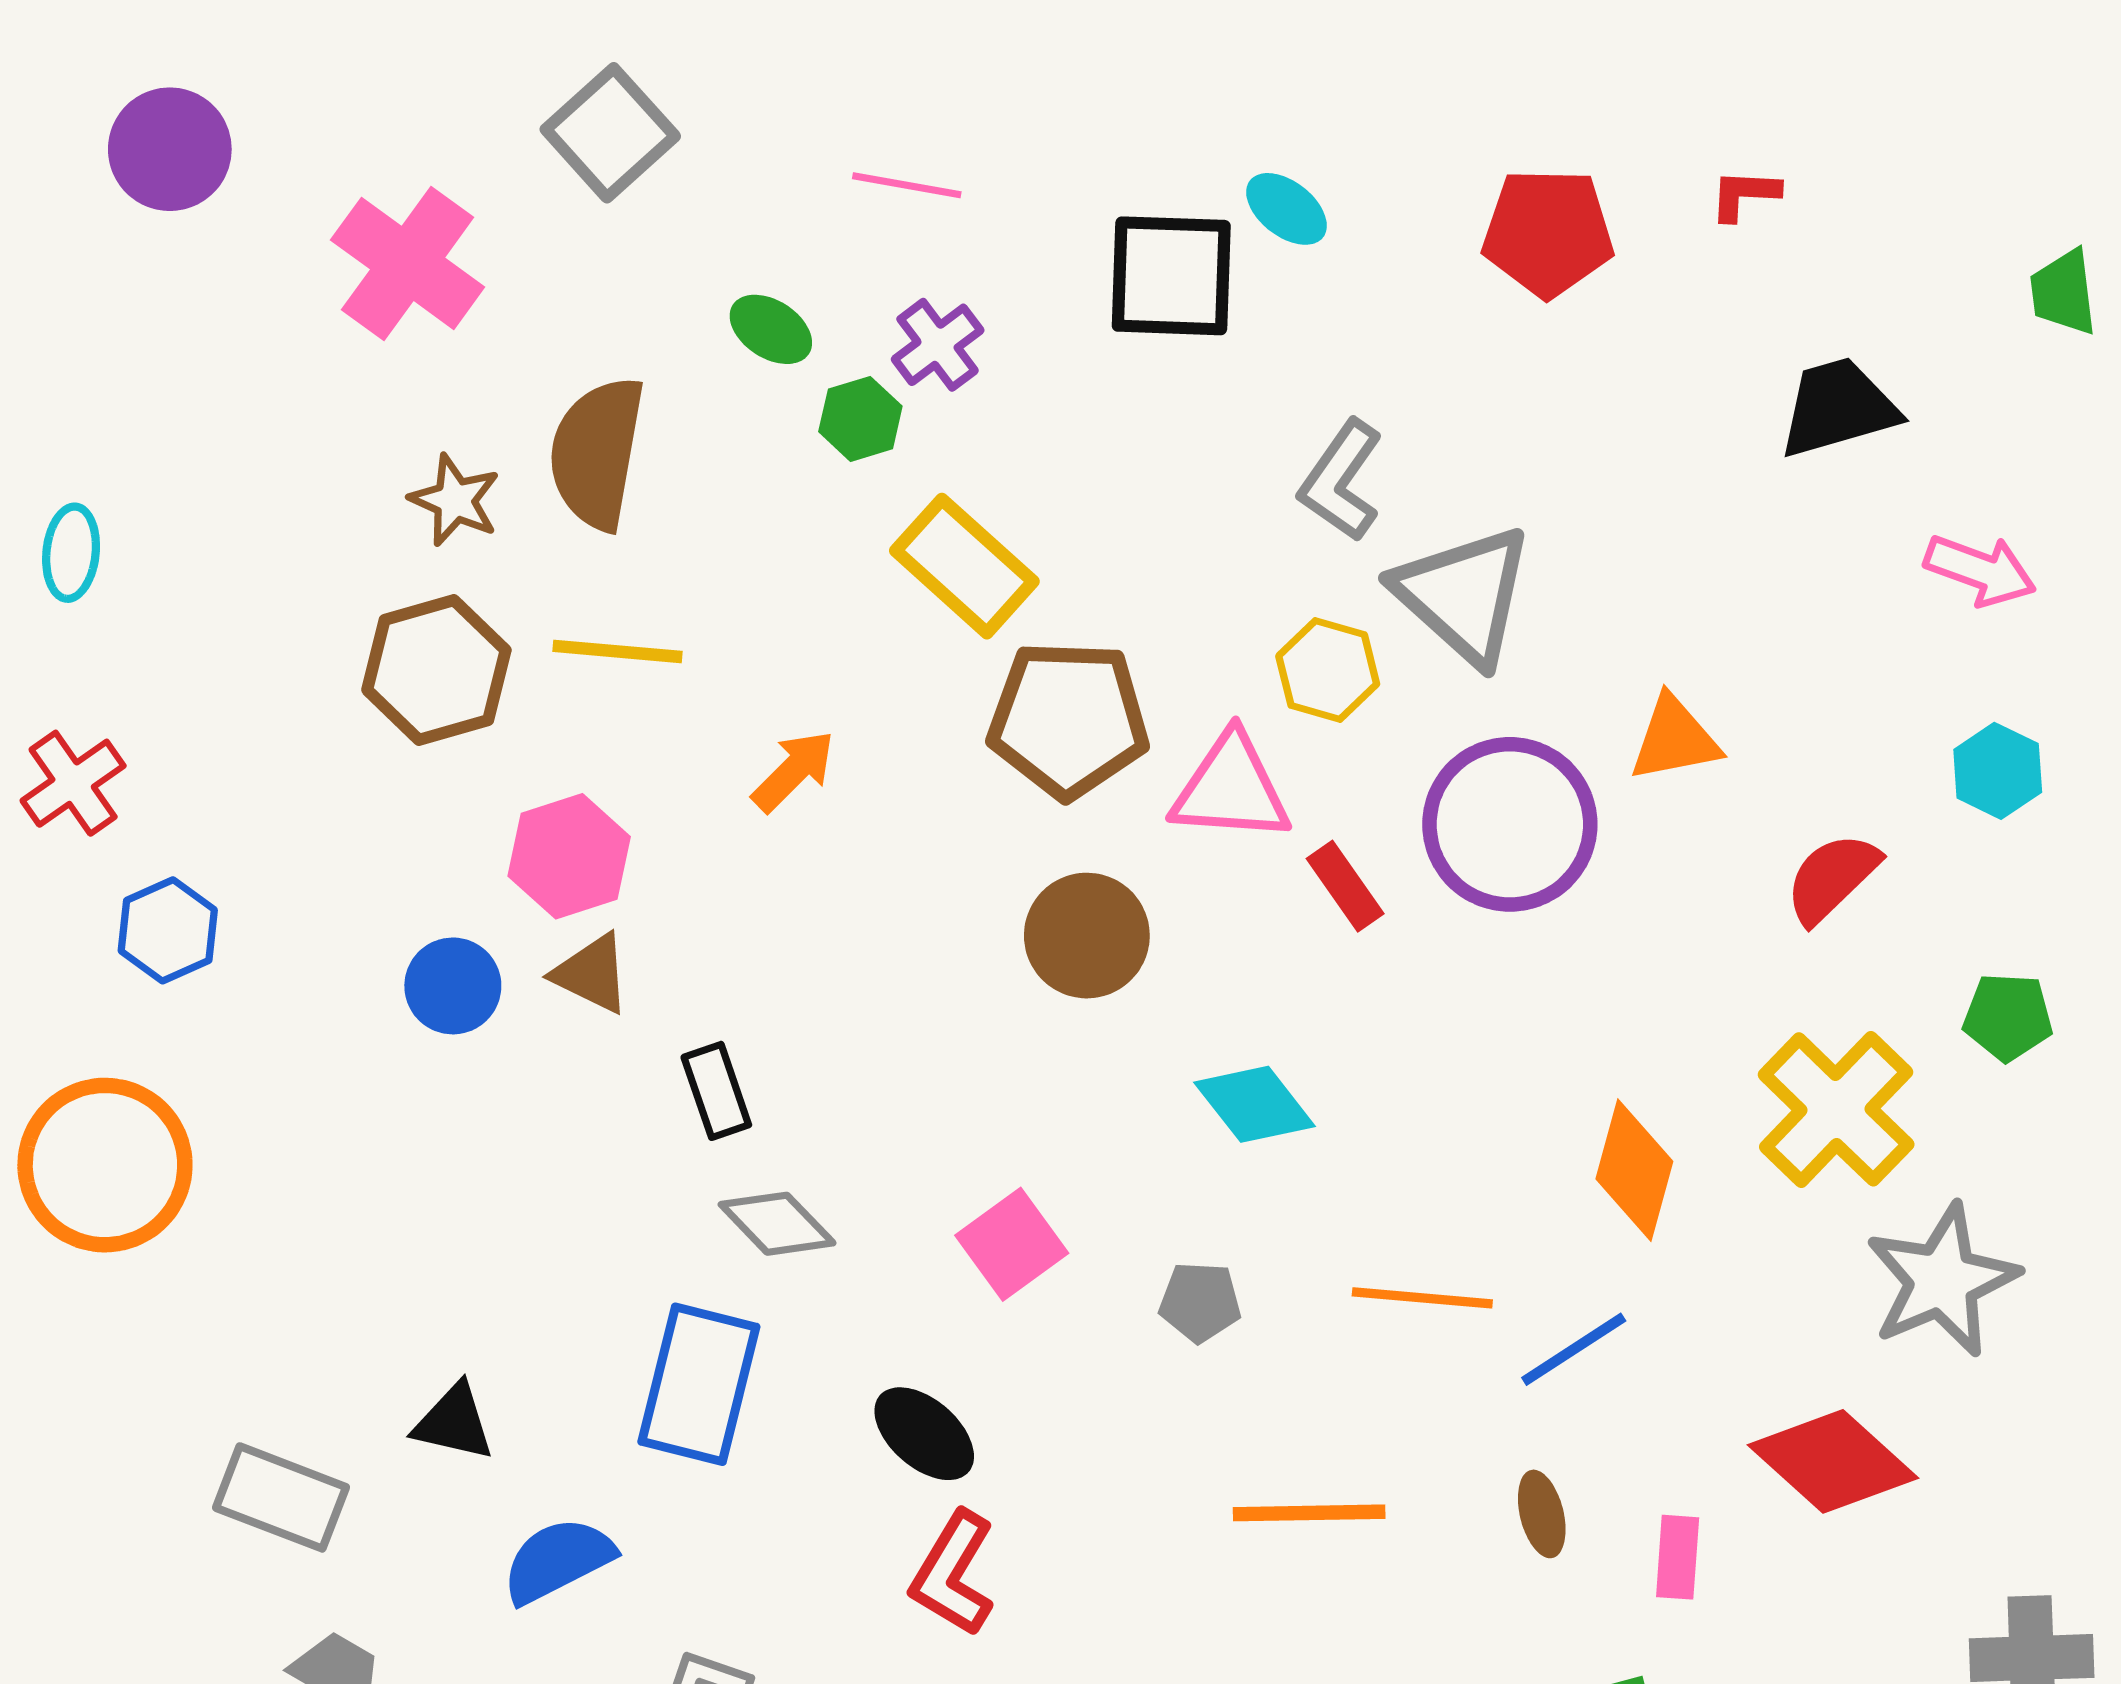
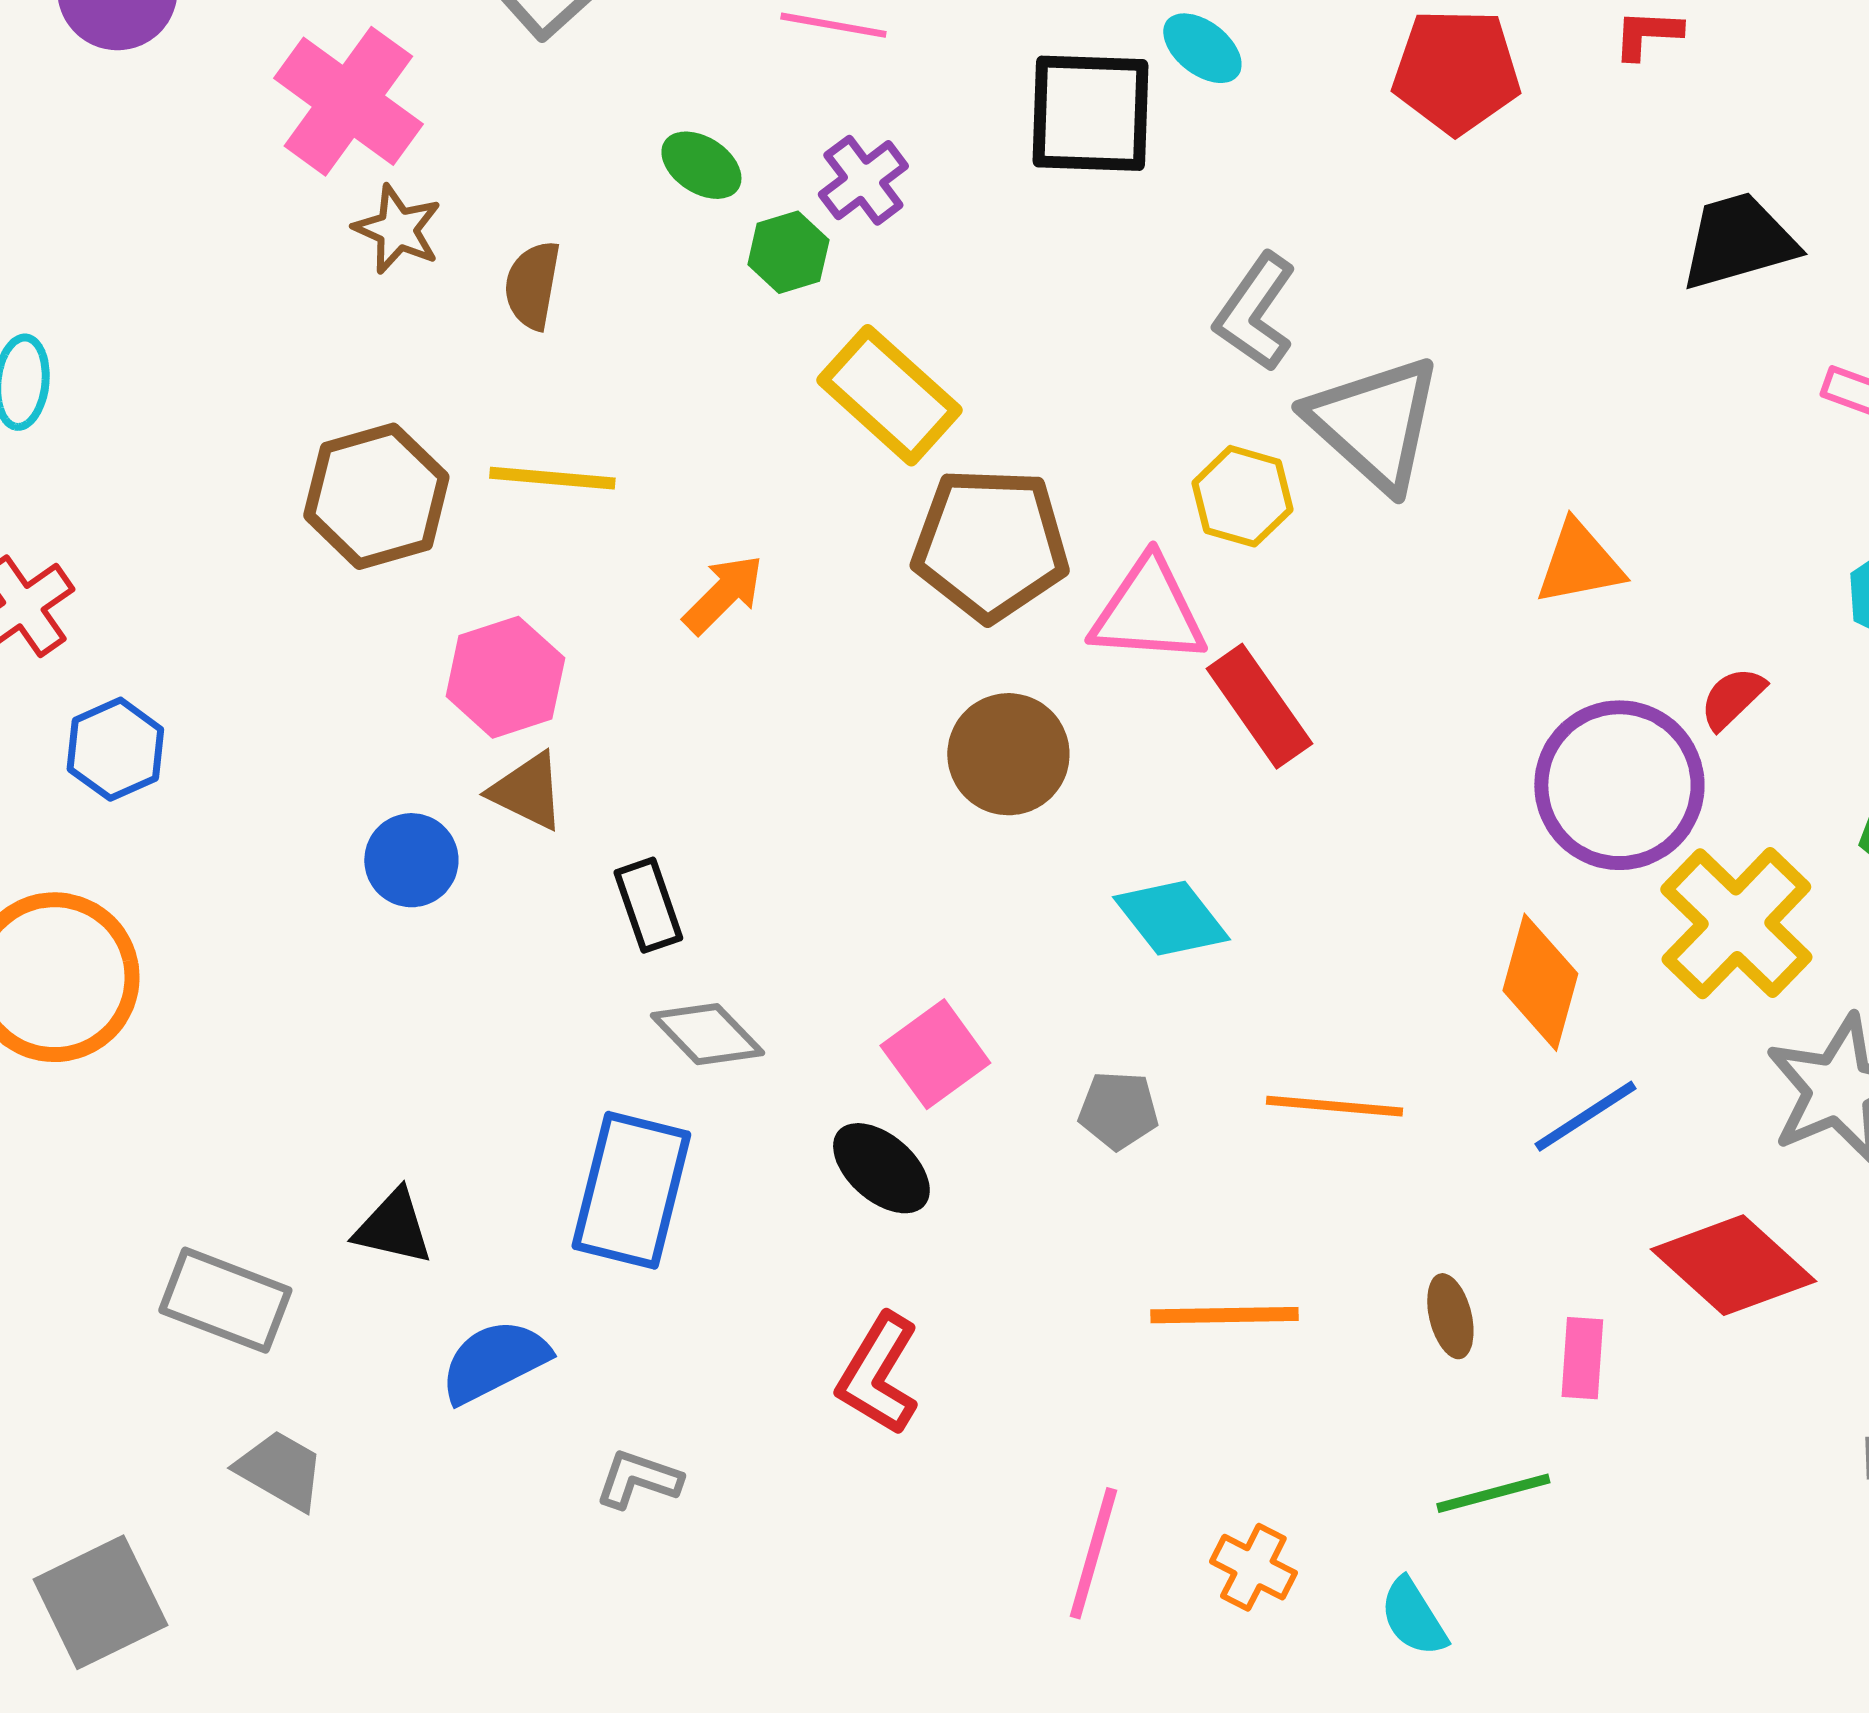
brown semicircle: (597, 453) -> (532, 285), size x0.6
brown star: (455, 500) -> (397, 229), moved
purple circle: (1510, 824) -> (1619, 785), moved
red semicircle: (1832, 878) -> (1732, 698), size x0.7
red rectangle: (1345, 886) -> (1259, 706), size x1.4
blue circle: (453, 986) -> (411, 860), moved
blue line: (1574, 1349) -> (1585, 1116), moved
black ellipse: (924, 1434) -> (881, 1168), moved

